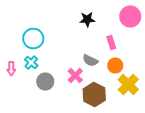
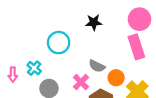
cyan circle: (33, 38) -> (59, 43), moved
pink rectangle: (111, 42) -> (136, 47), moved, size x1.6
orange circle: (115, 66) -> (116, 78), moved

